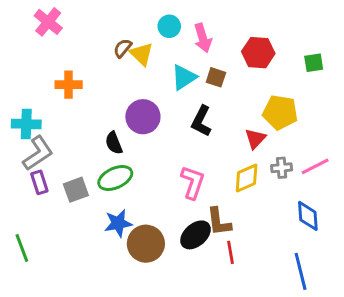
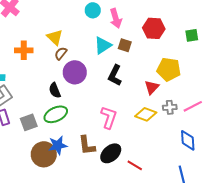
brown semicircle: (123, 48) -> (61, 53), moved
yellow triangle: (142, 54) -> (55, 37), moved
yellow diamond: (247, 178) -> (146, 114), turned 45
brown L-shape: (219, 222) -> (87, 145), moved
brown circle: (146, 244) -> (44, 154), moved
red line: (231, 252) -> (135, 165), turned -49

